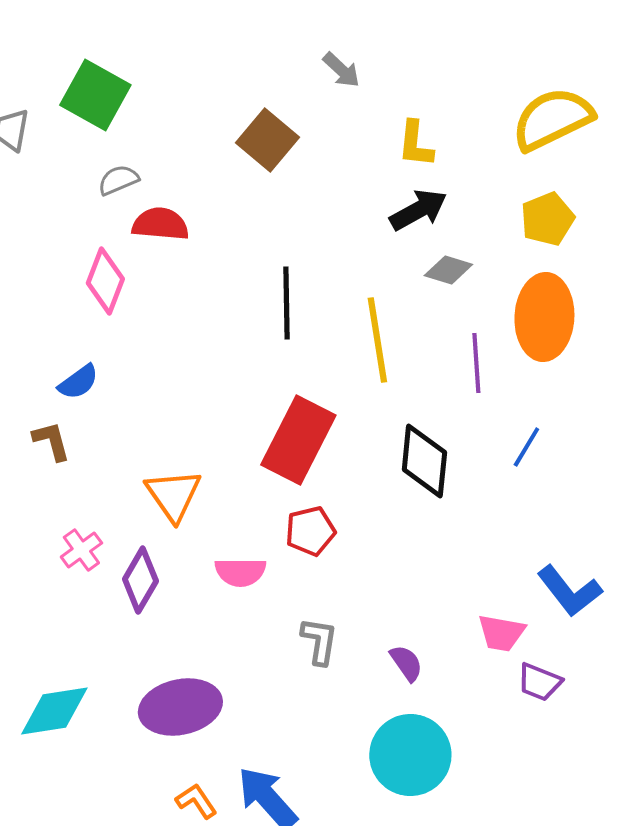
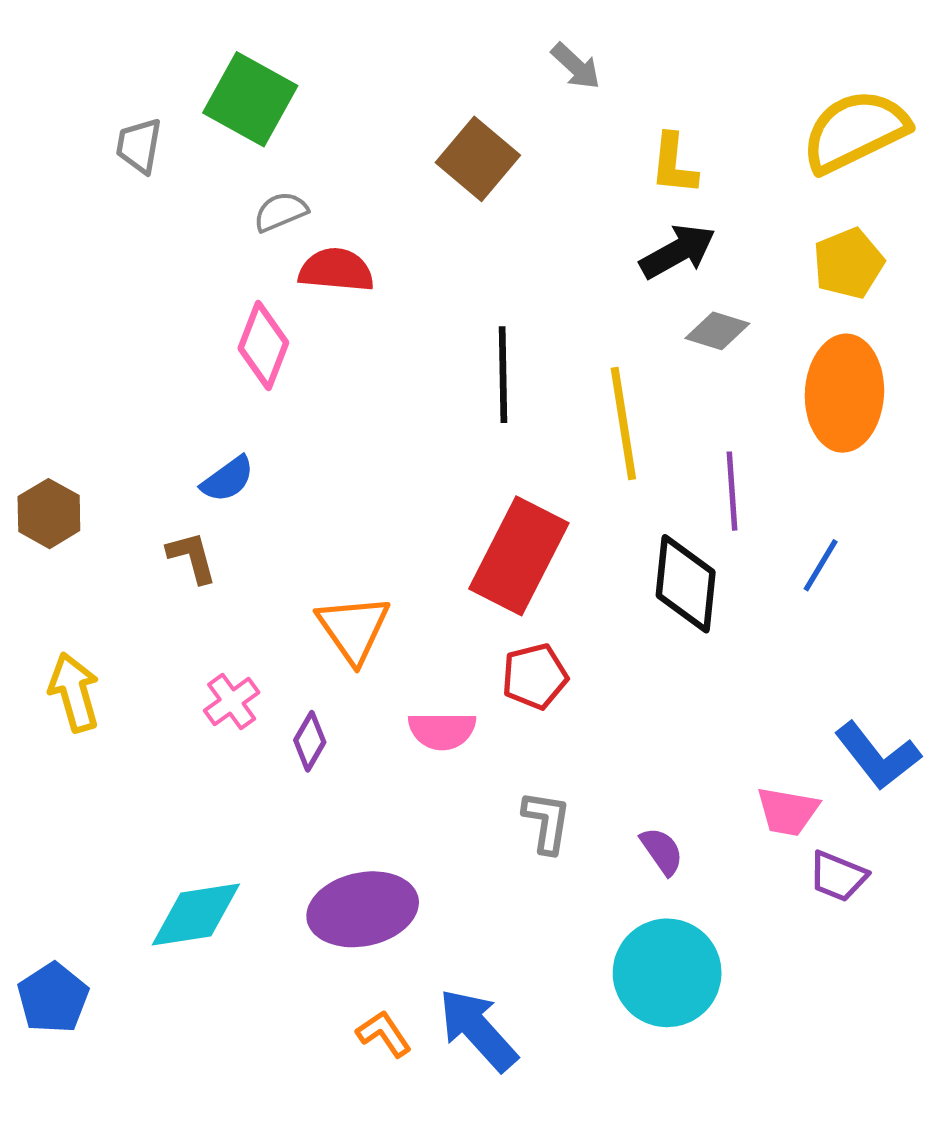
purple line: (476, 363) -> (732, 491), moved
purple diamond: (140, 580) -> (310, 741), size x0.7

